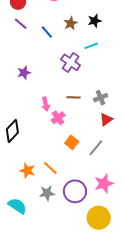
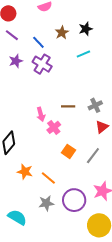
purple cross: (71, 62) -> (42, 64), moved
purple star: (24, 73) -> (16, 61), moved
orange star: (27, 171) -> (25, 172), moved

